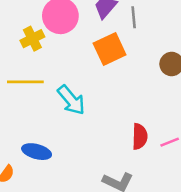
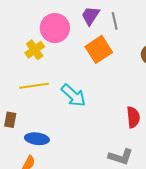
blue ellipse: (37, 152) -> (37, 139), moved

